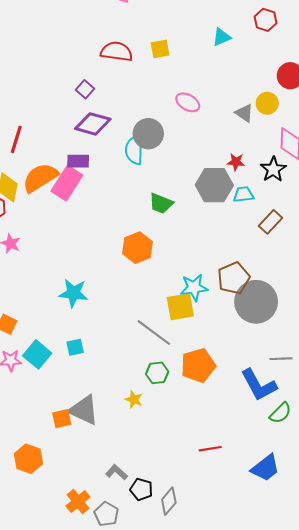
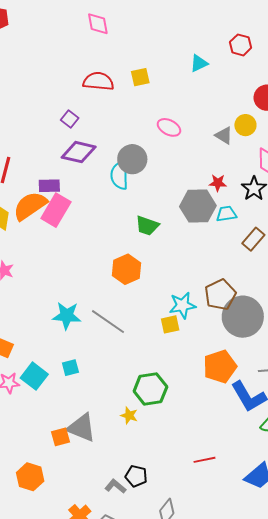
purple rectangle: (78, 161) -> (49, 186), moved
yellow square: (180, 307) -> (170, 324), size x0.7
gray line: (154, 333) -> (108, 322), moved
orange pentagon: (198, 365) -> (220, 367), moved
green hexagon: (157, 373) -> (150, 389), size x1.5
black pentagon: (141, 489) -> (136, 476), moved

